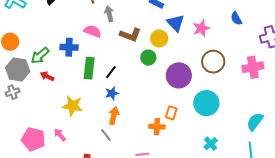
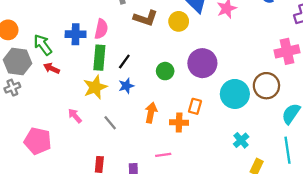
pink semicircle: (93, 31) -> (101, 29), moved, turned 84
green arrow: (40, 56) -> (43, 45), turned 96
green circle: (148, 58) -> (165, 71), moved
brown circle: (213, 62) -> (266, 86), moved
yellow star: (73, 106) -> (95, 87), moved, turned -30
orange arrow: (114, 116) -> (151, 113), moved
pink arrow: (60, 135) -> (75, 116), moved
gray line: (106, 135) -> (110, 123), moved

